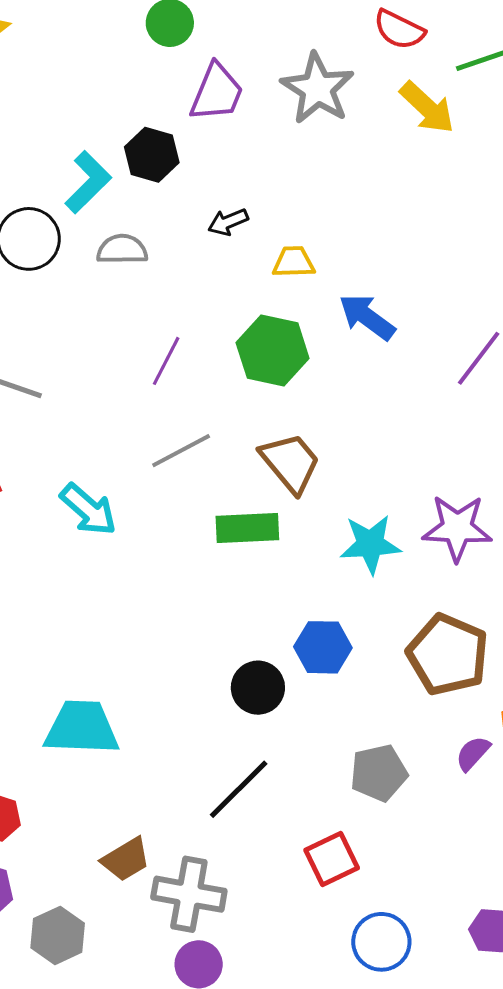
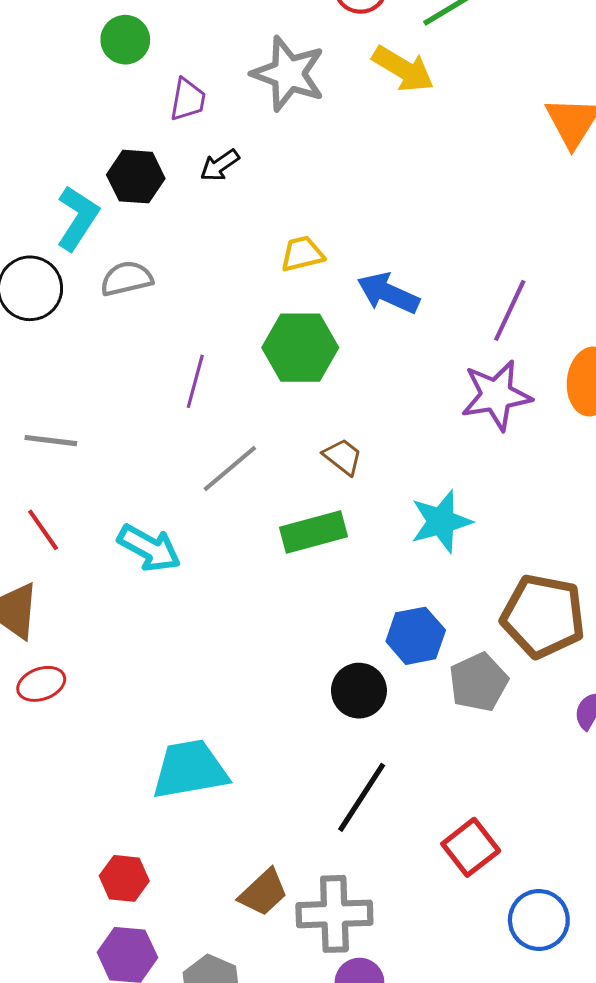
purple trapezoid: (217, 92) -> (188, 100), size x0.7
black arrow: (228, 222) -> (220, 165), moved
brown trapezoid: (290, 463) -> (343, 457), size x0.6
purple star: (457, 528) -> (496, 395), moved
gray pentagon: (379, 773) -> (478, 682), moved

